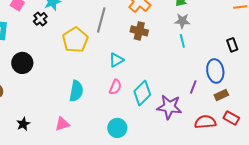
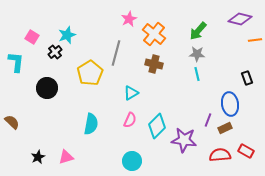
black circle: (22, 63) -> (47, 88), moved
brown rectangle: (221, 95) -> (225, 128), moved
pink triangle: (62, 124) -> (66, 157), moved

